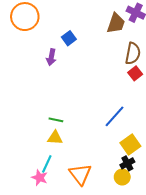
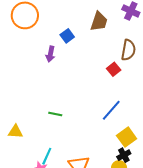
brown trapezoid: (116, 23) -> (99, 21), moved
red square: (135, 73) -> (114, 69), moved
yellow triangle: (55, 138) -> (15, 132), moved

